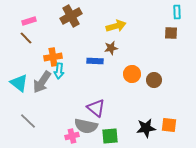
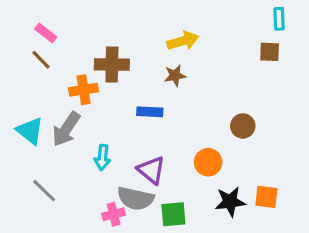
brown cross: (71, 16) -> (112, 64), moved, turned 30
pink rectangle: (29, 21) -> (46, 33), turned 56
blue rectangle: (95, 61) -> (150, 112), moved
cyan arrow: (59, 71) -> (102, 157), moved
orange circle: (132, 74) -> (208, 162), moved

